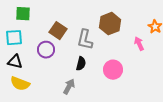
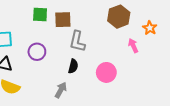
green square: (23, 14) -> (40, 14), moved
brown hexagon: (110, 24) -> (119, 17), moved
brown square: (58, 31) -> (63, 20), moved, turned -36

